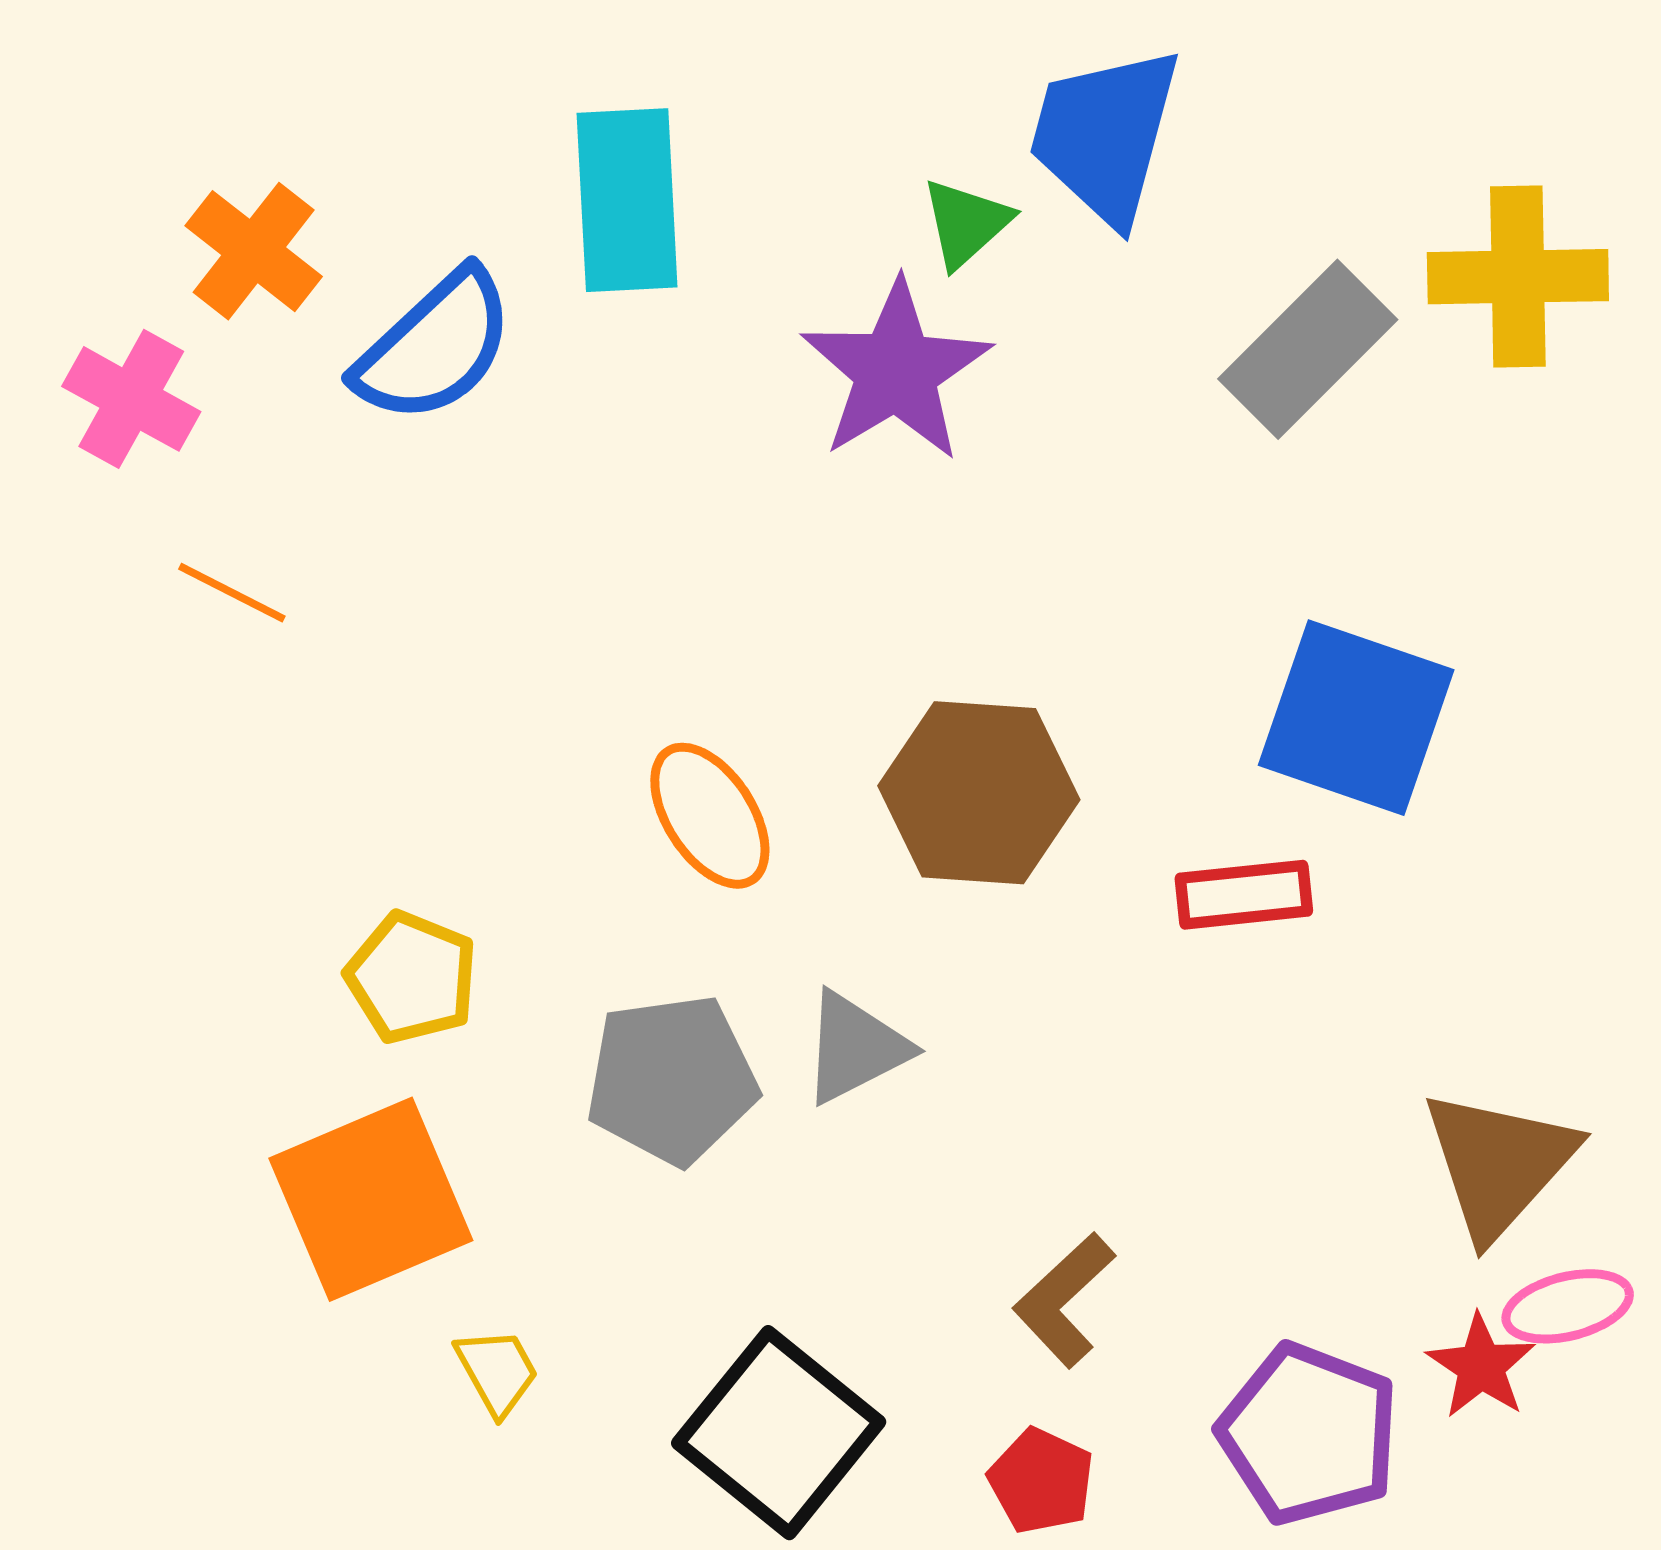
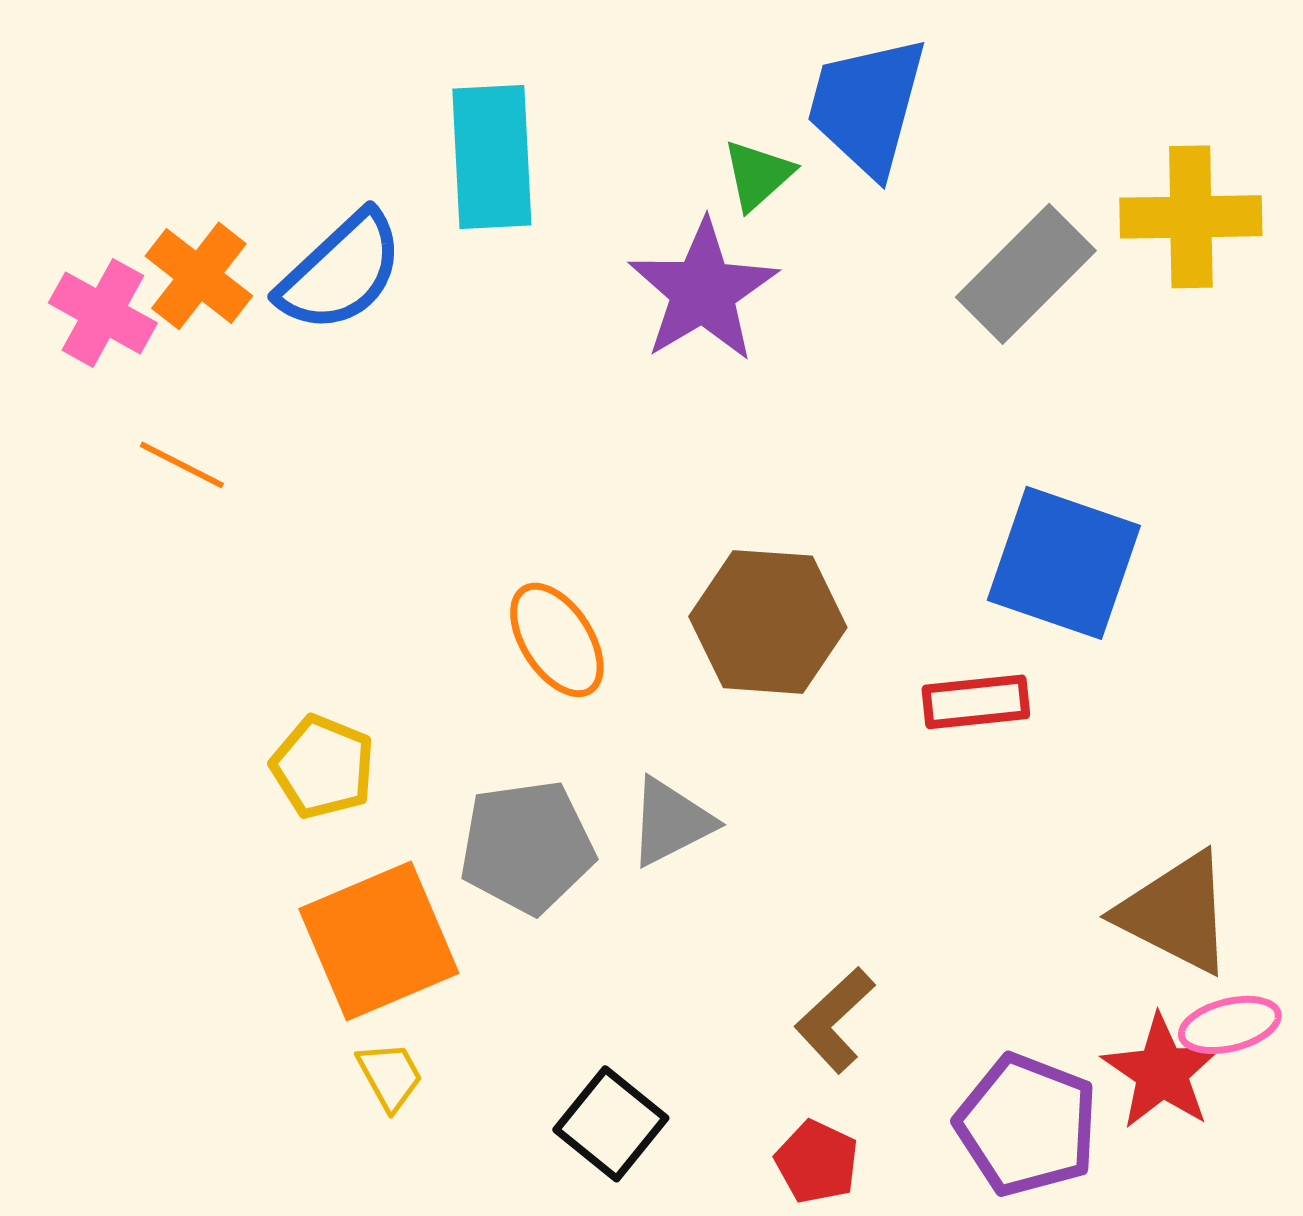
orange cross: (254, 251) -> (199, 276), moved
brown triangle: (1499, 1164) -> (1176, 913), turned -45
orange square: (371, 1199) -> (379, 941), moved
red star: (1481, 1366) -> (1162, 1072), size x1.4
black square: (779, 1433) -> (611, 1124), size x0.7

